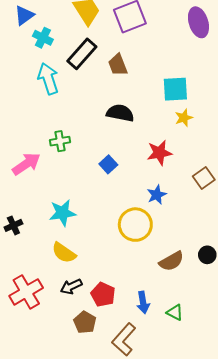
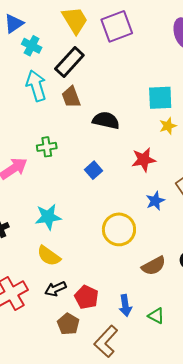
brown trapezoid: (118, 65) -> (71, 97), moved
blue star: (157, 195) -> (155, 201), moved

